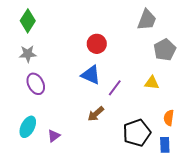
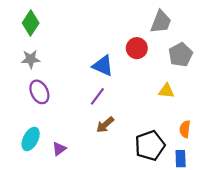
red circle: (97, 44) -> (137, 48), moved
blue triangle: (91, 75) -> (103, 66), moved
purple line: (115, 88) -> (97, 96), moved

